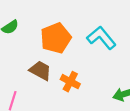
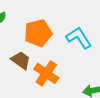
orange cross: (70, 82) -> (46, 73), size x1.4

